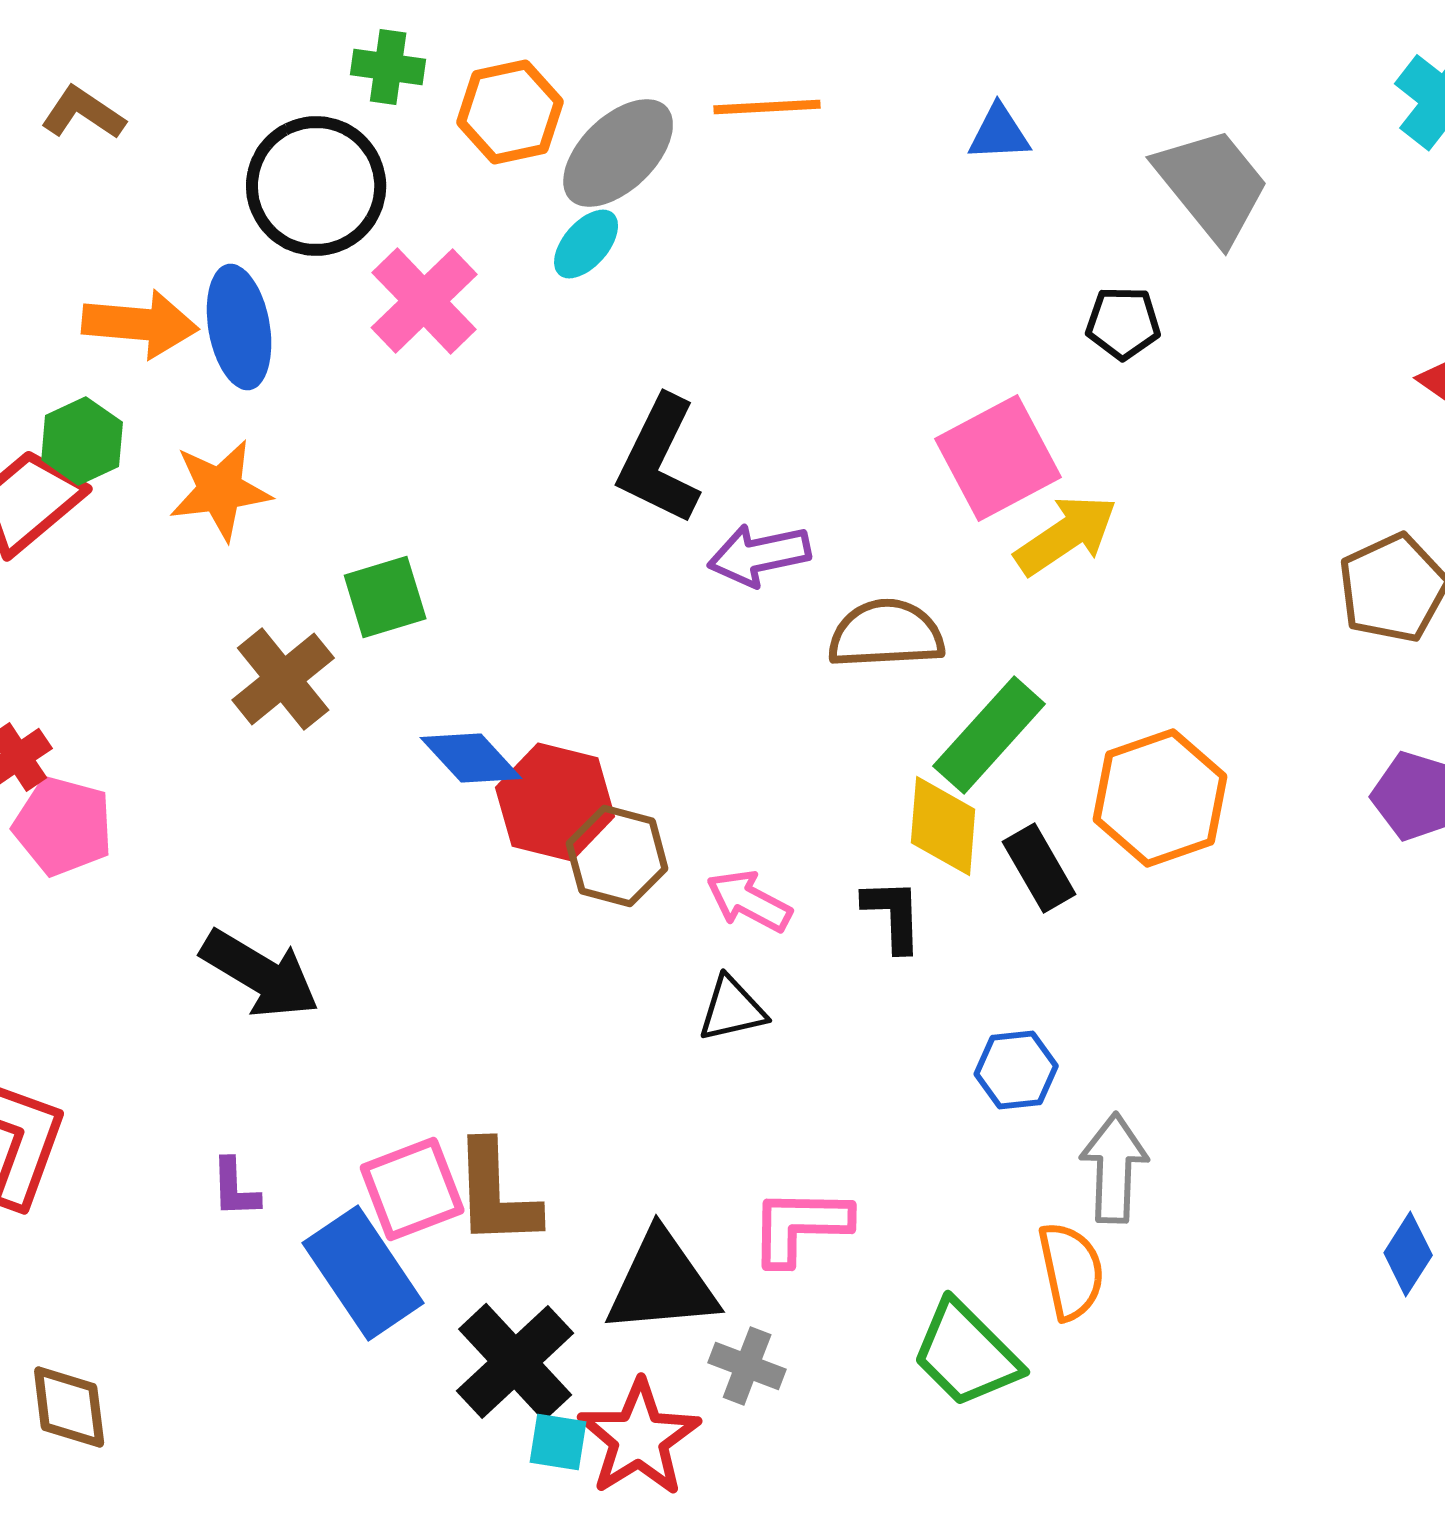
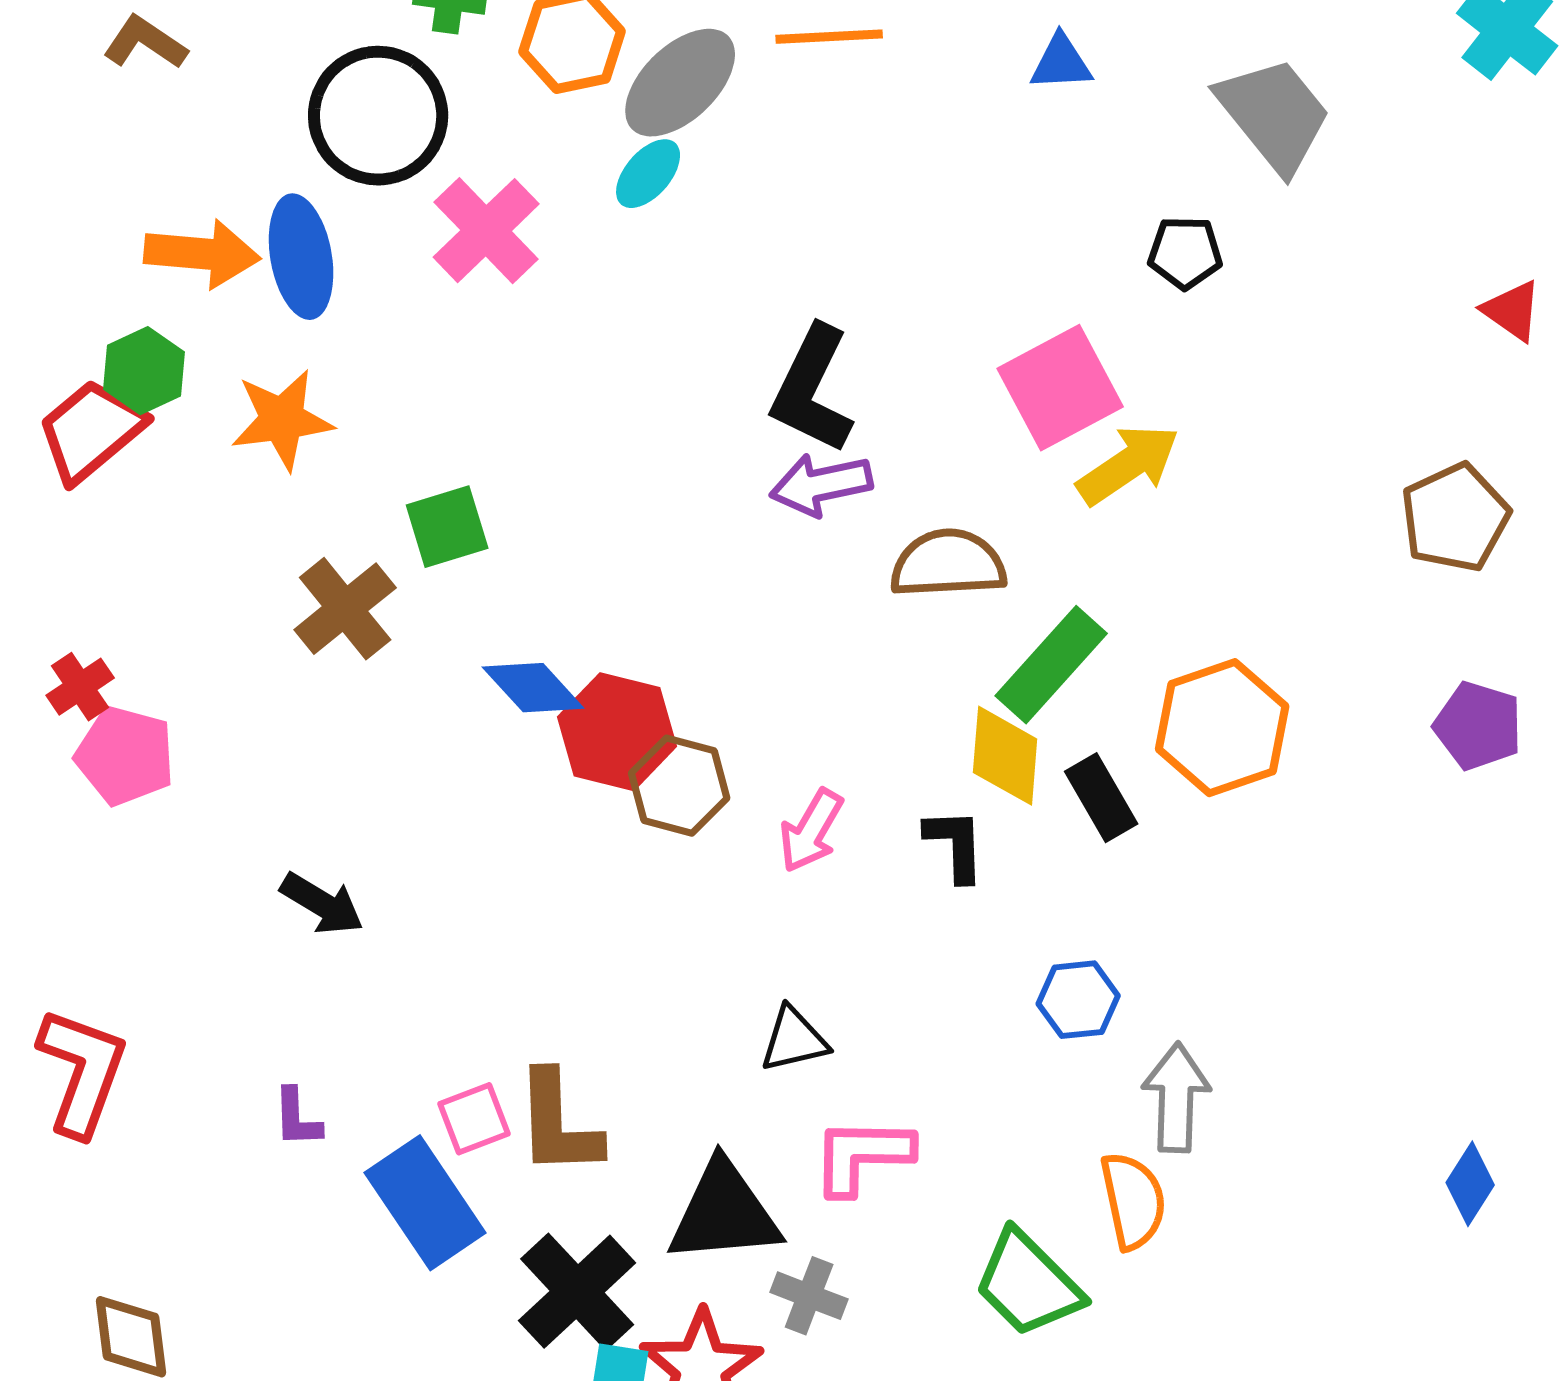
black L-shape: (659, 460) -> (812, 390), moved
pink arrow: (749, 901) -> (811, 831), turned -88
black arrow: (260, 974) -> (322, 904), size x0.7
black triangle: (732, 1009) -> (794, 1040), moved
pink square: (412, 1189) -> (474, 1119), size x0.7

